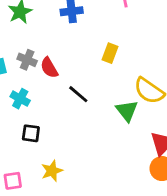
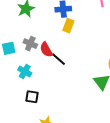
yellow rectangle: (110, 53) -> (68, 26), moved
black line: (78, 94) -> (58, 59), moved

